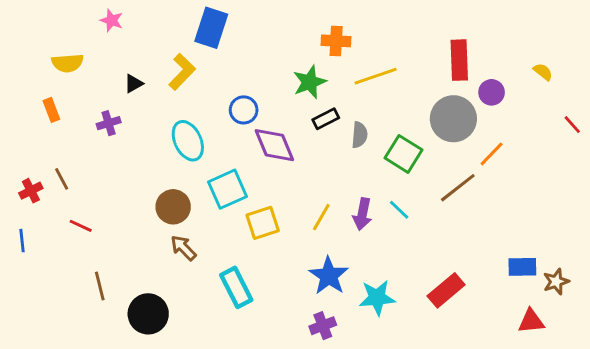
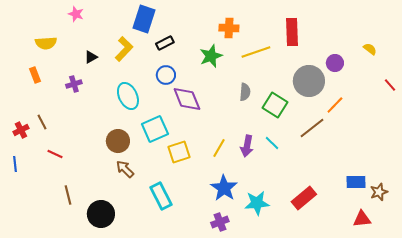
red rectangle: (459, 60) -> (292, 32), moved
black rectangle: (326, 119) -> (165, 43), moved

